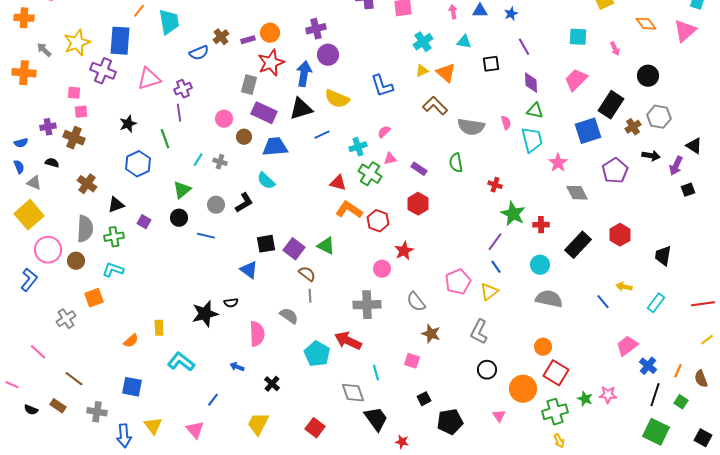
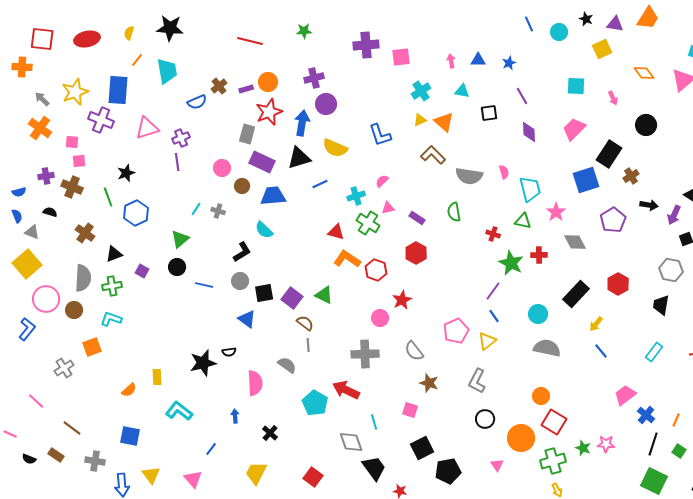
orange cross: (24, 73) -> (40, 128), moved, turned 30
green triangle: (535, 111) -> (523, 221), moved
gray hexagon: (659, 117) -> (671, 270), moved
green line: (165, 139) -> (108, 197), moved
gray circle: (216, 205) -> (240, 281), moved
red cross: (541, 225) -> (539, 255), moved
yellow arrow: (624, 287) -> (596, 324), moved, turned -63
blue arrow: (237, 367) -> (235, 416), turned 64
black square: (424, 399) -> (422, 448), size x1.6

